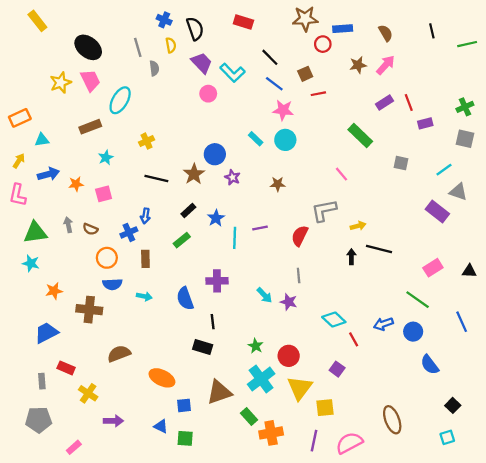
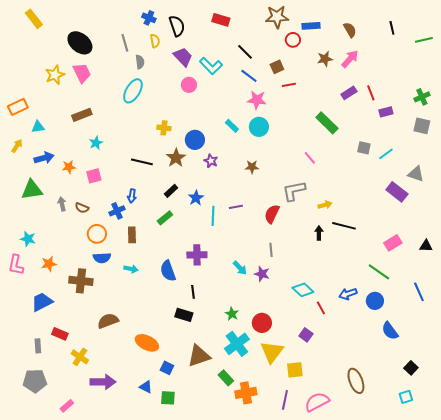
cyan ellipse: (120, 100) -> (133, 91), moved
yellow cross: (147, 141) -> (164, 128), moved, turned 32
cyan line: (444, 170) -> (386, 154), moved
pink L-shape: (18, 195) -> (16, 265), moved
green triangle: (35, 232) -> (32, 190), moved
blue square: (184, 405) -> (167, 368), turned 32
purple arrow: (113, 421) -> (103, 382), size x1.4

